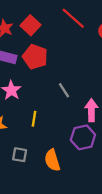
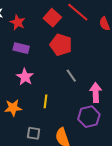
red square: (31, 25) -> (52, 18), moved
red pentagon: (35, 57) -> (61, 45), moved

